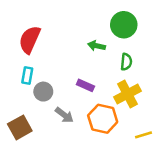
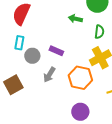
purple rectangle: (85, 85) -> (56, 51), moved
gray arrow: (64, 115) -> (49, 75), turned 84

